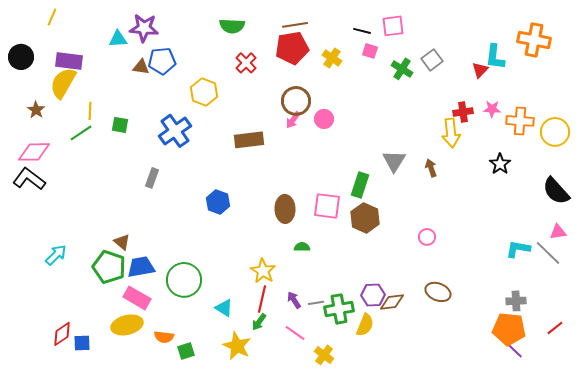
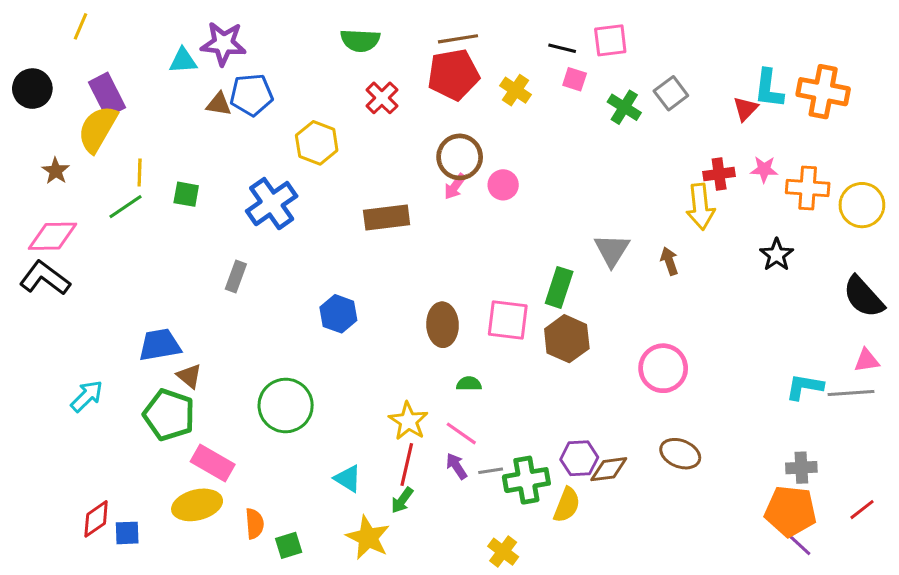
orange cross: (534, 40) -> (823, 92), moved
purple rectangle: (69, 61) -> (107, 95), turned 56
pink circle: (427, 237) -> (663, 368), size x1.8
gray line: (548, 253) -> (851, 393), turned -48
blue trapezoid: (141, 267) -> (160, 345), moved
green circle: (184, 280) -> (286, 405), moved
pink line: (295, 333) -> (461, 433), moved
orange semicircle: (164, 337) -> (255, 524), turned -102

